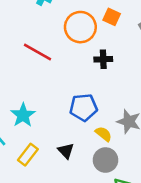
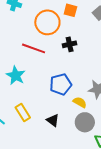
red line: (38, 52) -> (34, 48), moved
cyan star: (23, 115) -> (16, 76), moved
yellow rectangle: (28, 155) -> (23, 112), moved, turned -60

